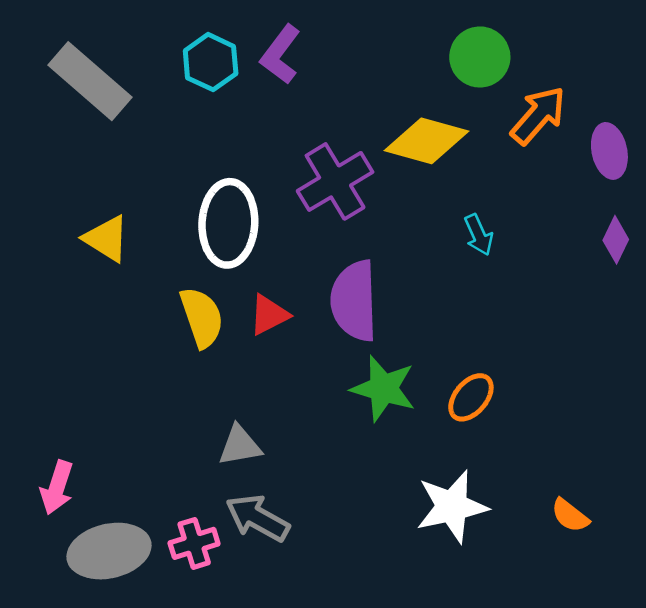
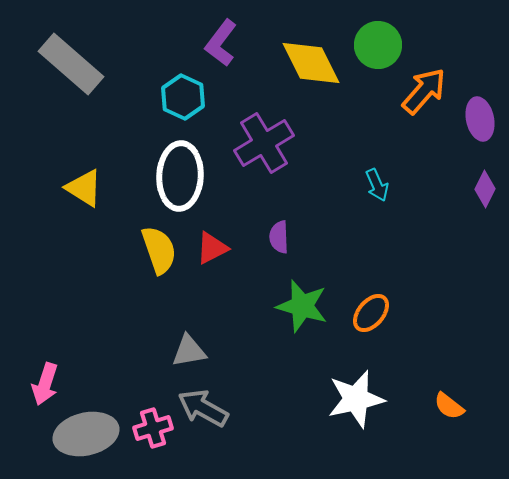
cyan hexagon: (211, 62) -> (183, 97), moved
yellow diamond: (427, 141) -> (311, 63), moved, turned 48
purple semicircle: (354, 301) -> (279, 237), size x0.5

